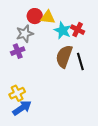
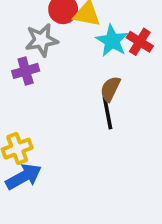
brown semicircle: (64, 56) -> (110, 89), size x0.6
black line: (80, 61) -> (108, 113), moved

